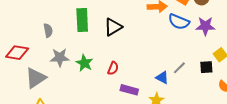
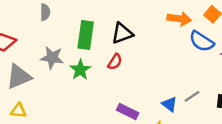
green rectangle: (82, 20) -> (86, 35), moved
gray semicircle: (48, 30) -> (45, 12), moved
red semicircle: (113, 68) -> (115, 62), moved

